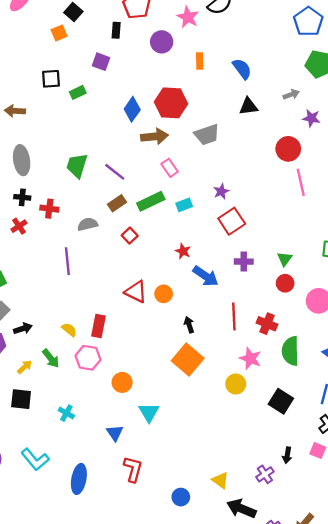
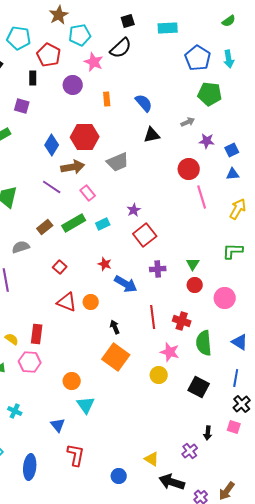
purple line: (115, 172) -> (52, 187), moved
red square: (130, 236) -> (60, 267), moved
orange circle: (122, 382) -> (72, 381), moved

